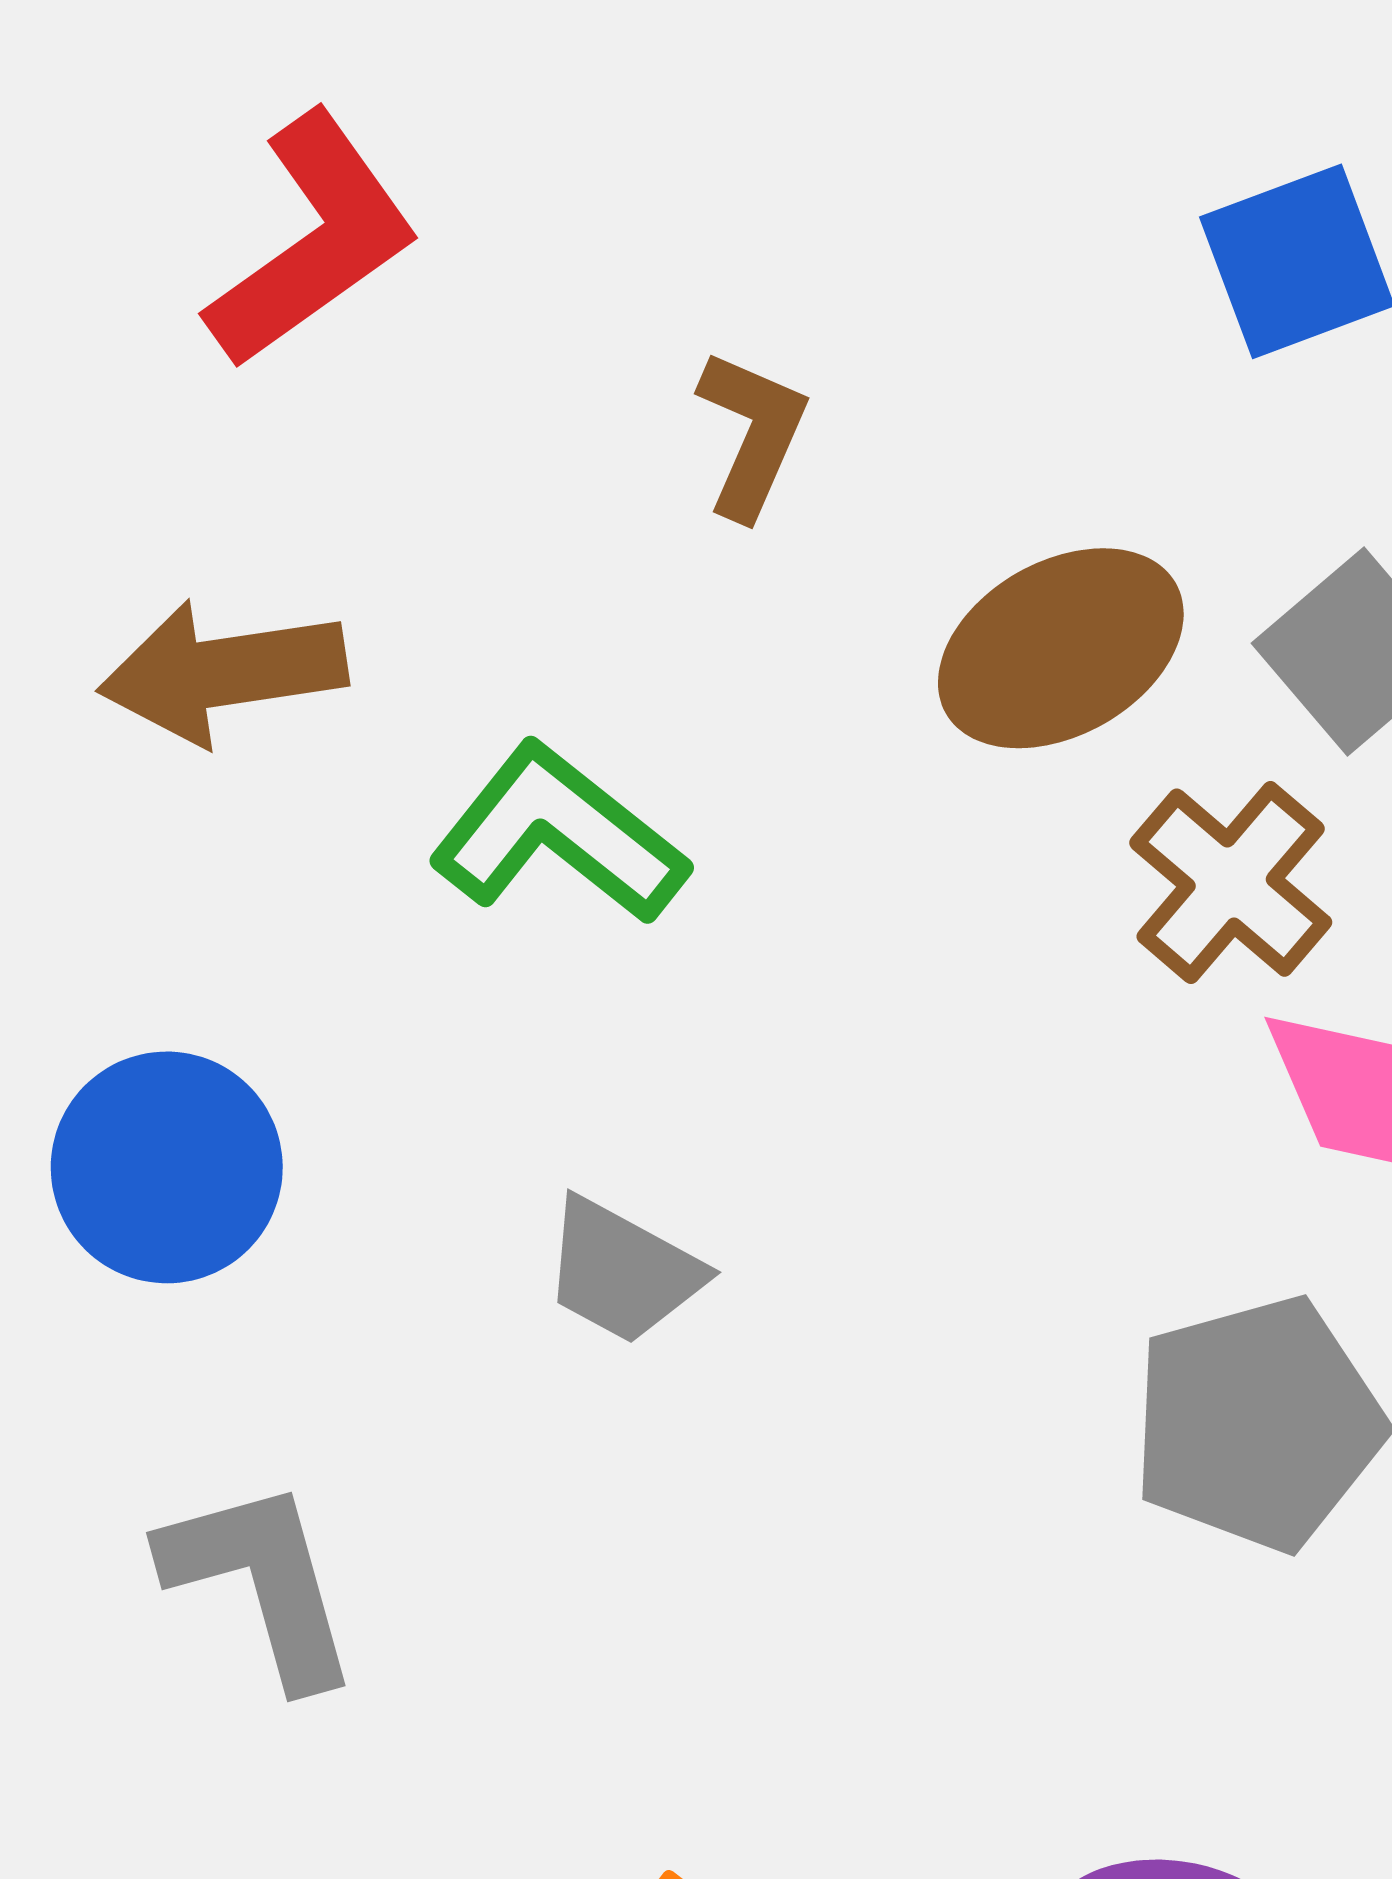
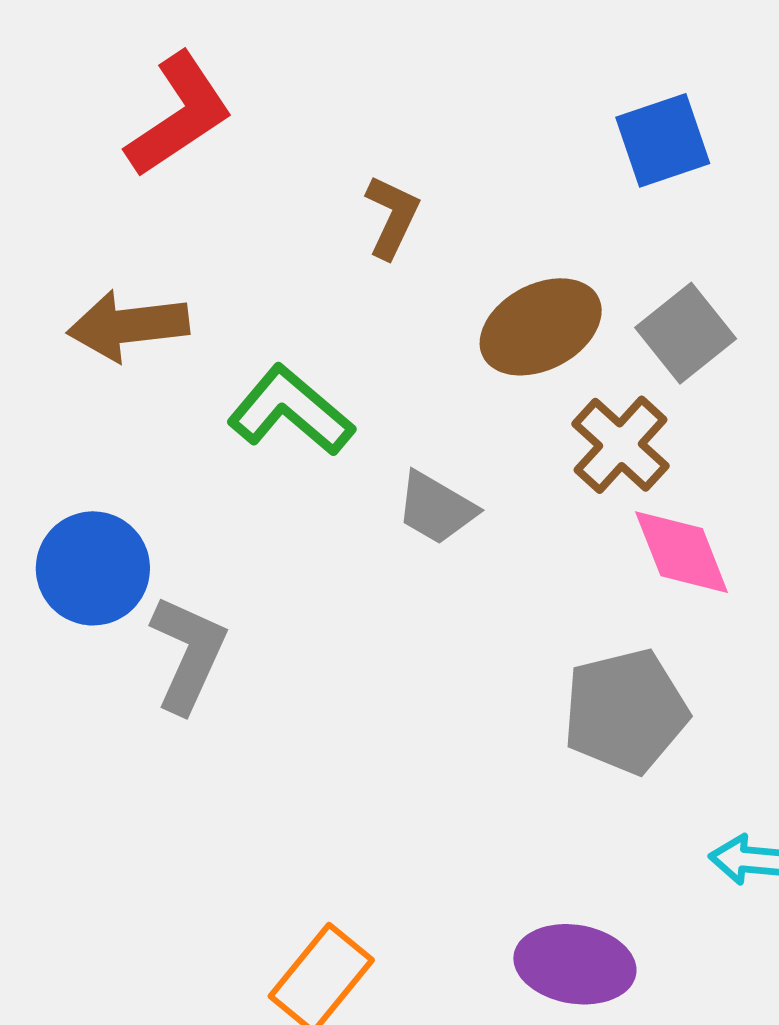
gray trapezoid: (622, 1271) -> (436, 508), moved
gray L-shape: (261, 1582) -> (188, 654), moved, turned 38

